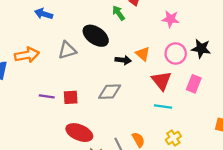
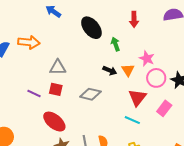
green arrow: (119, 13) -> (115, 44), moved
pink star: (171, 19) -> (147, 58), moved
black ellipse: (96, 36) -> (91, 28), moved
gray triangle: (67, 50) -> (58, 67), moved
purple line: (47, 96) -> (34, 94), moved

